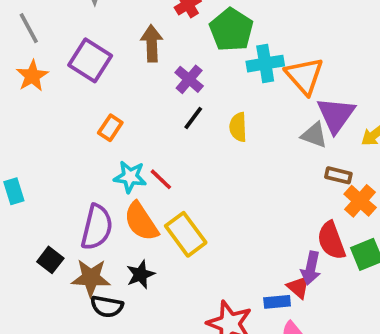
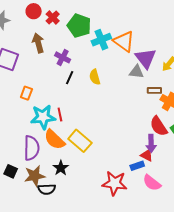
cyan star: (130, 177) -> (43, 117), size x1.4
red line: (161, 179) -> (60, 114), turned 48

